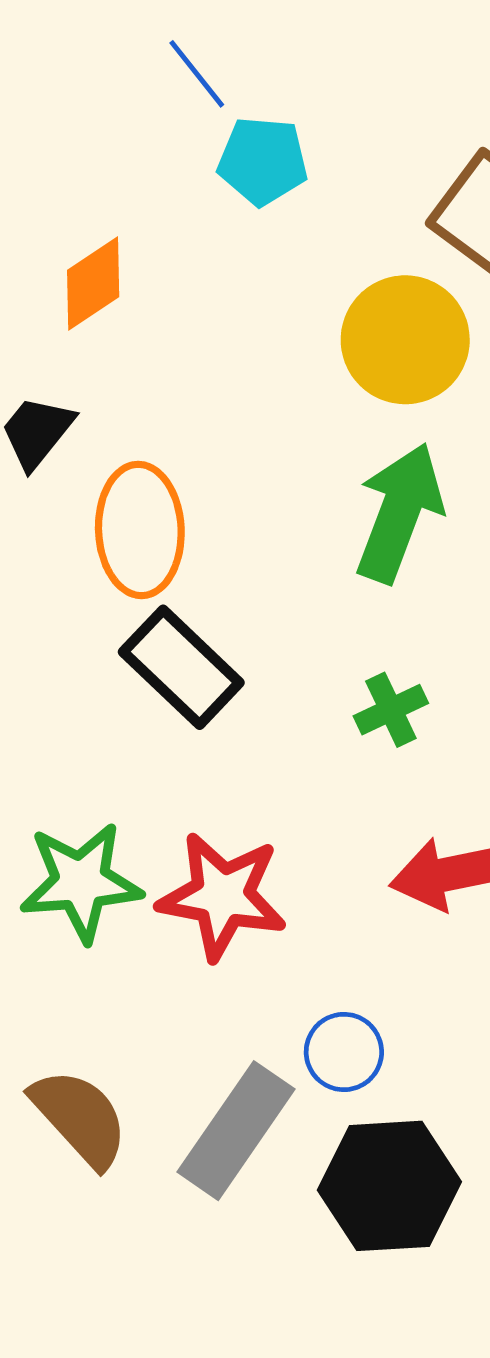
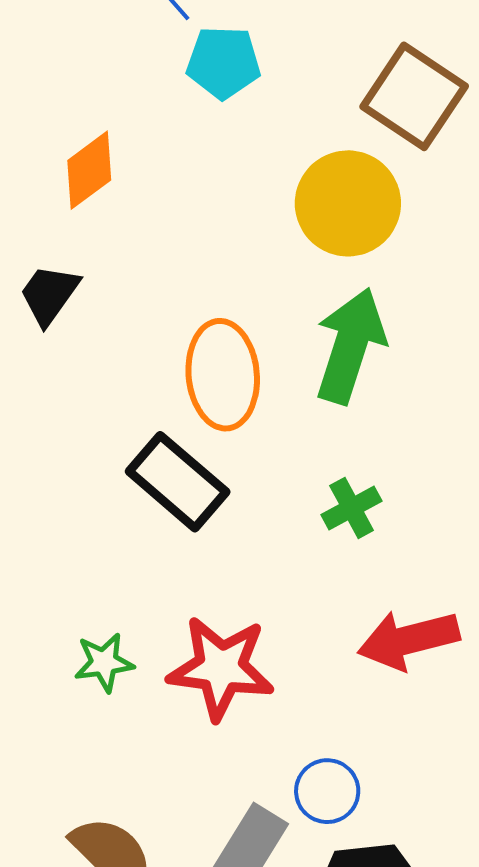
orange ellipse: (140, 530) -> (223, 375), moved
green star: (81, 882) -> (104, 662), size x0.6

